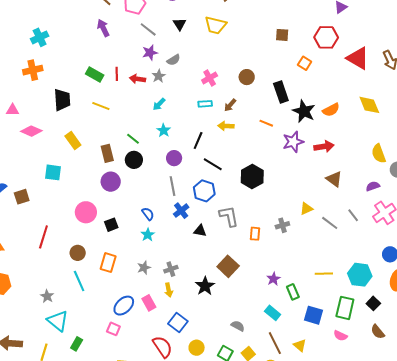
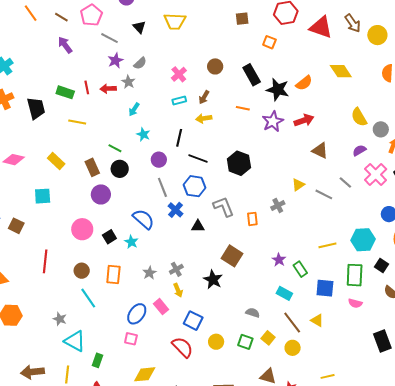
black trapezoid: (62, 100) -> (36, 108), moved
brown square: (22, 197) -> (16, 226), turned -35
blue semicircle: (148, 214) -> (143, 219), size x1.6
cyan star: (148, 235) -> (131, 242), moved

